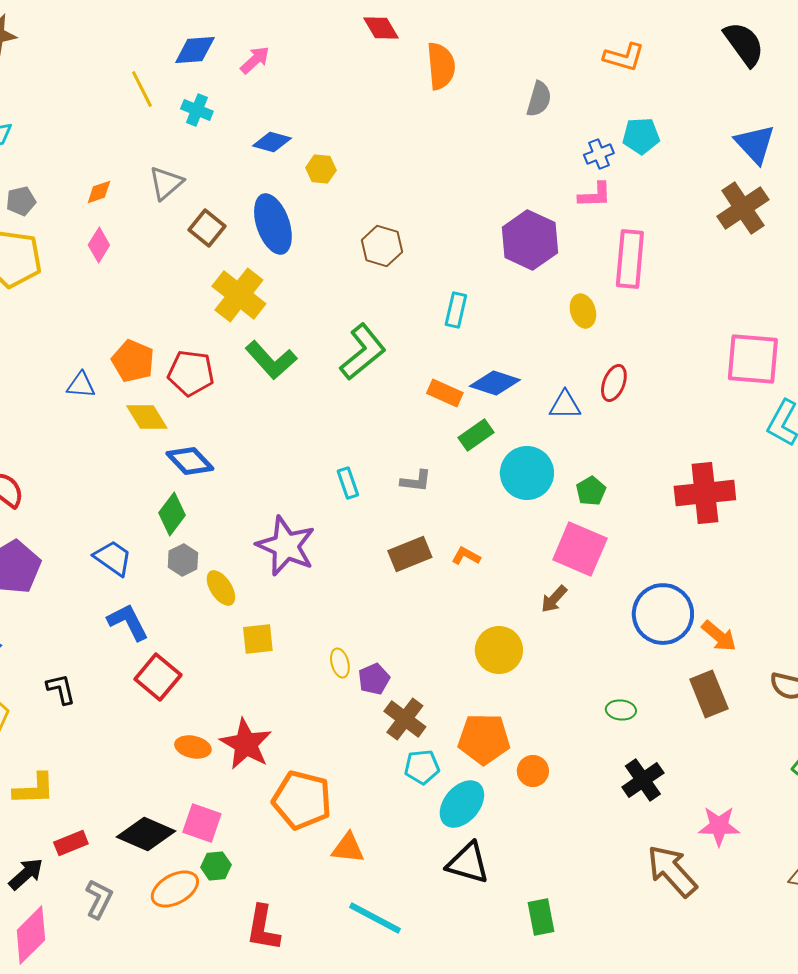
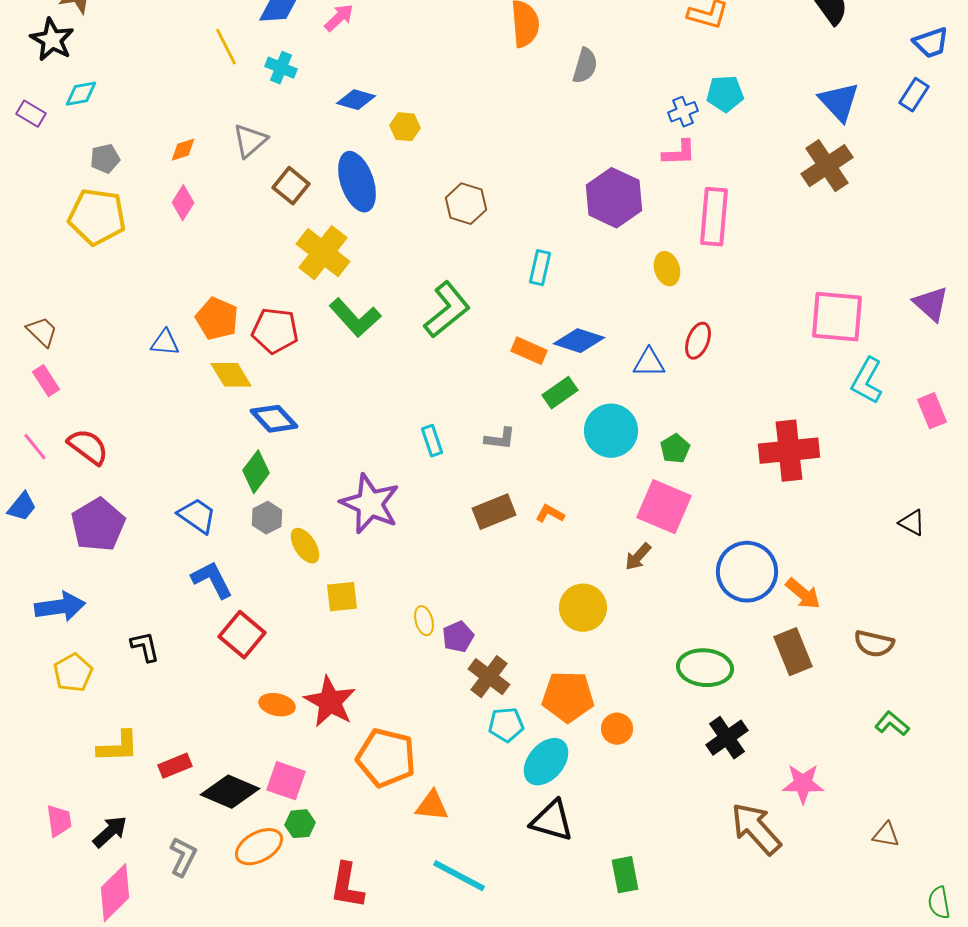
gray semicircle: (539, 99) -> (585, 66), moved
green ellipse: (621, 710) -> (705, 668), size x1.8
red rectangle: (71, 843) -> (175, 766), moved

